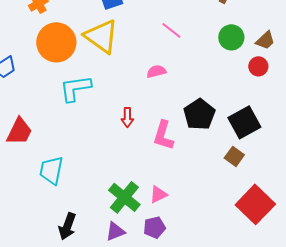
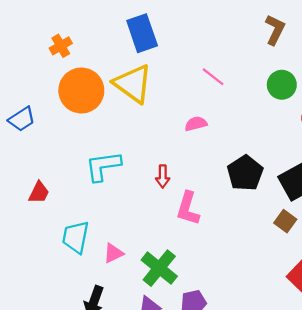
cyan L-shape: (75, 88) -> (103, 166), moved
red trapezoid: (19, 131) -> (39, 192), size x0.7
pink L-shape: (163, 135) -> (188, 208), moved
pink triangle: (158, 194) -> (113, 253), moved

